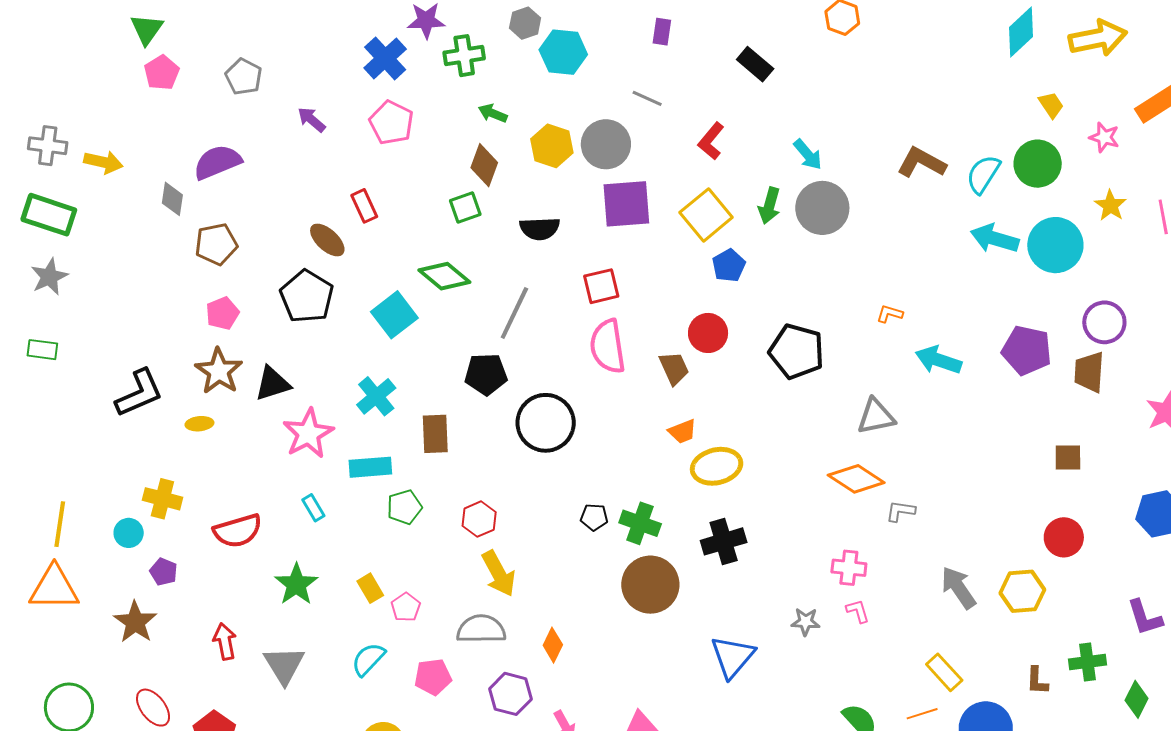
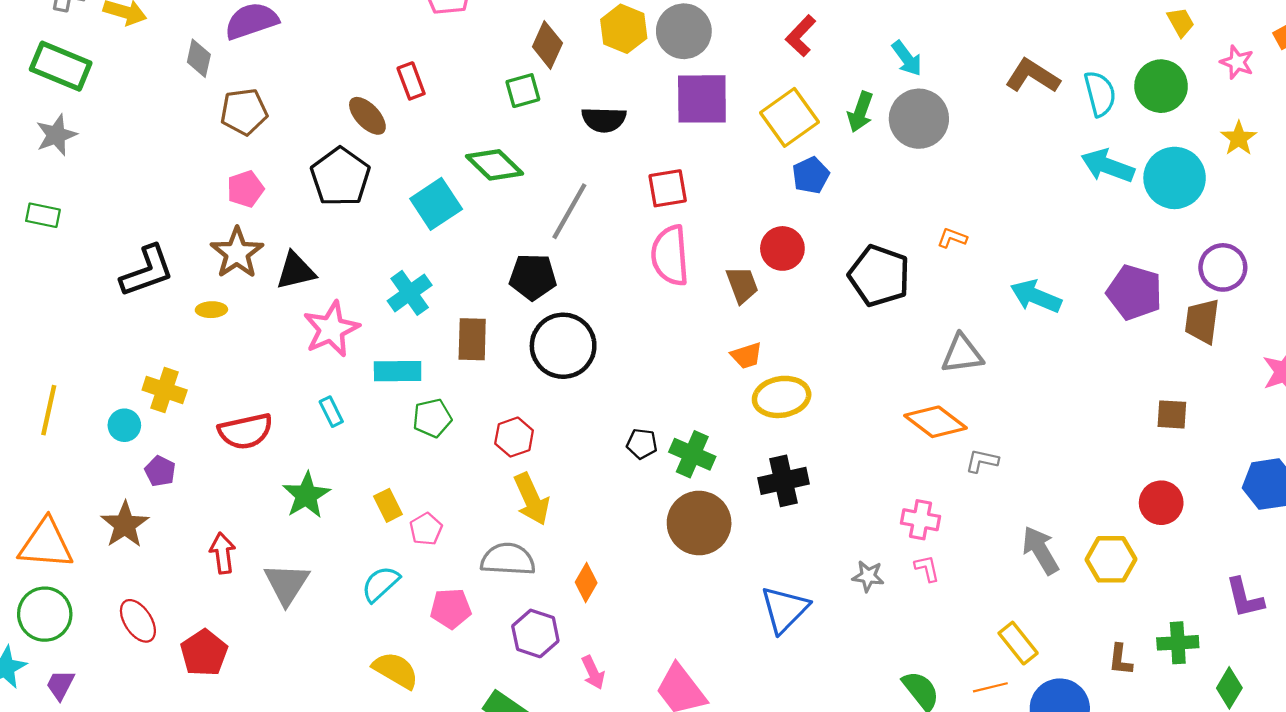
cyan semicircle: (983, 174) -> (1100, 94), turned 129
orange L-shape: (890, 314) -> (952, 238), moved
black circle: (546, 423) -> (563, 346), moved
orange triangle: (54, 588) -> (46, 544), moved

